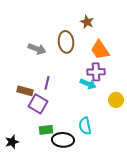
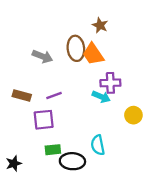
orange trapezoid: (100, 50) -> (93, 54), moved
purple line: (47, 83) -> (54, 96), turned 56
brown rectangle: (25, 91) -> (22, 96), moved
purple square: (38, 104) -> (44, 120), turned -36

